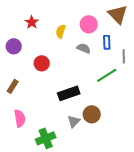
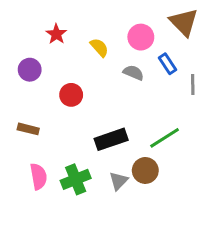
yellow semicircle: (61, 31) -> (99, 47), turned 120
blue rectangle: (107, 42) -> (168, 64), turned -32
green line: (107, 75) -> (165, 138), moved
brown rectangle: (13, 86) -> (28, 129), turned 72
green cross: (46, 138) -> (76, 179), moved

